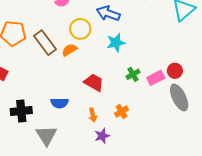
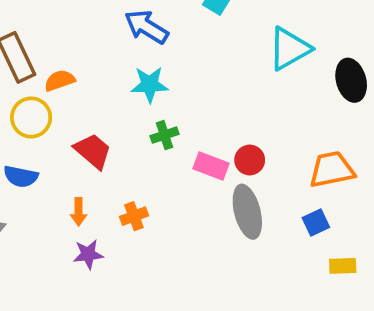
yellow circle: (80, 29) -> (31, 117), moved
green cross: (133, 74) -> (165, 135), moved
pink rectangle: (156, 78) -> (211, 166), turned 36

